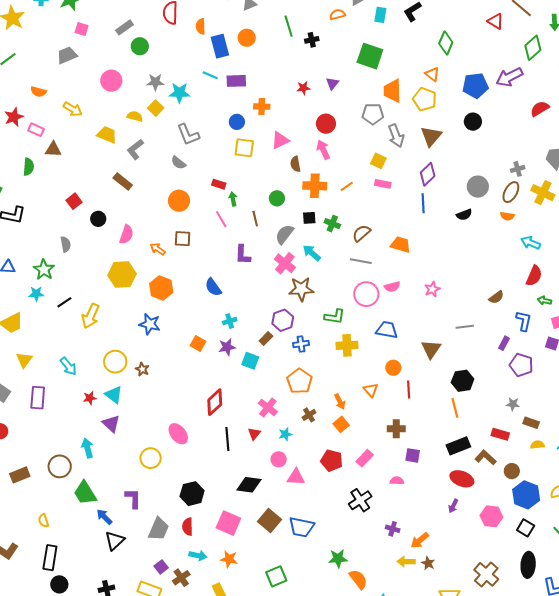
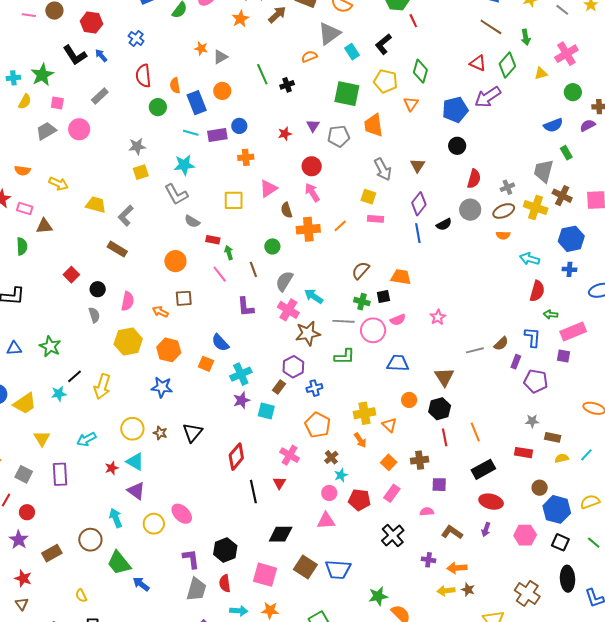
cyan rectangle: (380, 15) -> (352, 52), turned -35
red triangle: (496, 21) -> (478, 63), moved
green circle: (140, 46) -> (158, 107), moved
orange triangle: (432, 74) -> (411, 104), turned 35
pink circle: (111, 81) -> (79, 129), moved
cyan star: (179, 93) -> (184, 165), moved
yellow pentagon: (425, 99) -> (385, 81), moved
yellow square: (156, 108) -> (141, 172), turned 35
red semicircle: (540, 109) -> (474, 179), moved, turned 144
gray pentagon: (373, 114) -> (339, 136), moved
yellow semicircle: (135, 116) -> (25, 102), moved, turned 112
blue circle: (237, 122) -> (239, 126), moved
brown triangle: (431, 136) -> (418, 166), size x0.7
gray semicircle: (178, 163) -> (192, 221), moved
brown ellipse: (511, 192) -> (504, 211), turned 45
black semicircle: (464, 215) -> (444, 224), moved
black square: (309, 218) -> (383, 297), moved
green cross: (332, 224) -> (362, 302), moved
gray semicircle: (66, 244) -> (94, 315), moved
gray line: (361, 261) -> (343, 321), moved
cyan star: (36, 294) -> (59, 394), moved
brown semicircle: (496, 297) -> (501, 344), moved
cyan cross: (230, 321) -> (241, 374), size x1.5
orange square: (198, 343) -> (206, 364), moved
yellow cross: (347, 345) -> (365, 413), moved
cyan arrow: (68, 366) -> (86, 439), turned 108
black hexagon: (463, 381) -> (440, 409), moved
red line: (409, 390) -> (445, 437), moved
orange square: (341, 424) -> (389, 462), moved
pink ellipse: (178, 434) -> (182, 514), moved
cyan star: (285, 434) -> (341, 475), moved
brown L-shape: (486, 457) -> (452, 532), moved
yellow circle: (151, 458) -> (154, 524), moved
pink circle: (279, 459) -> (329, 493), moved
purple L-shape: (133, 498) -> (191, 559), moved
orange arrow: (420, 540) -> (457, 568), turned 42
black triangle: (115, 541) -> (192, 432), moved

